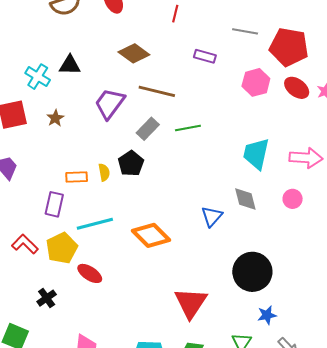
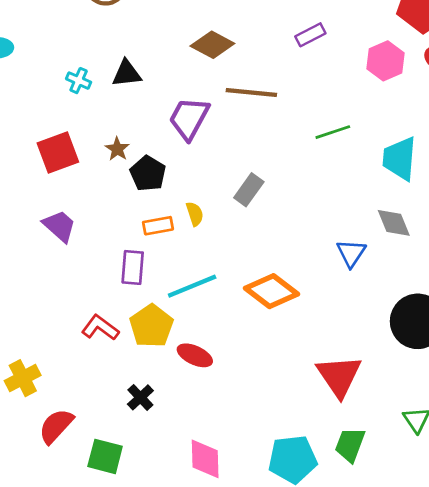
purple rectangle: (205, 56) -> (310, 35), turned -35
cyan cross: (38, 77) -> (79, 81), moved, size x0.7
green line: (188, 128) -> (333, 132), moved
gray rectangle: (148, 129) -> (249, 190), moved
black pentagon: (131, 163) -> (148, 174), moved

